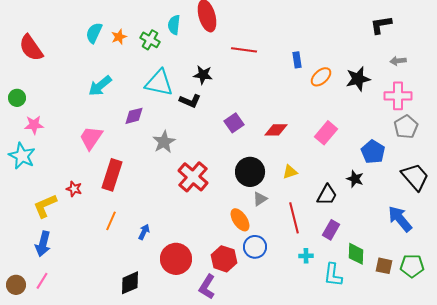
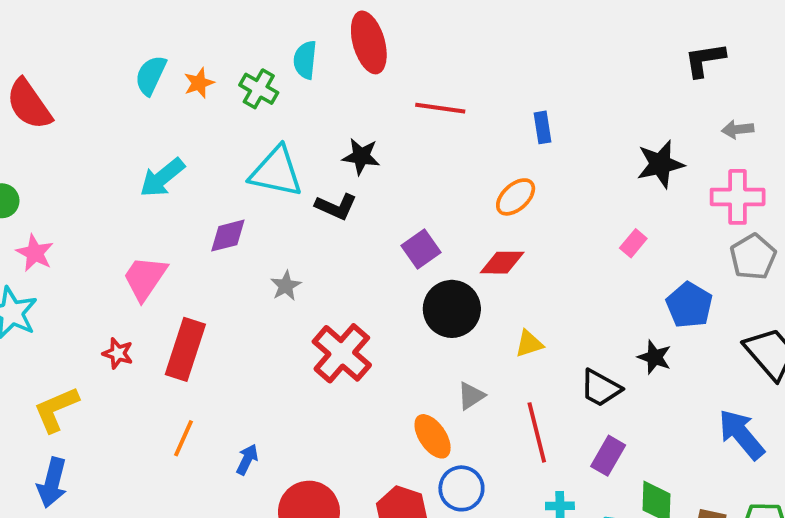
orange ellipse: (321, 77) -> (516, 197), moved
pink star: (34, 125) -> (35, 253), turned 30
pink rectangle: (326, 133) -> (633, 243), moved, size x0.6
gray star: (164, 142) -> (286, 286), size x0.7
black circle: (250, 172) -> (452, 309), moved
red star: (74, 189) -> (118, 353), moved
black trapezoid: (327, 195) -> (600, 388), turned 90

